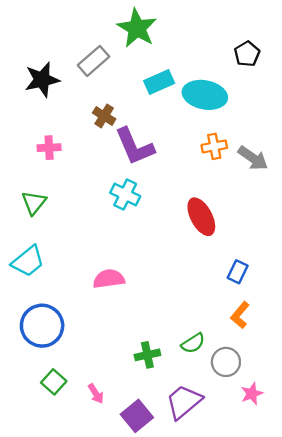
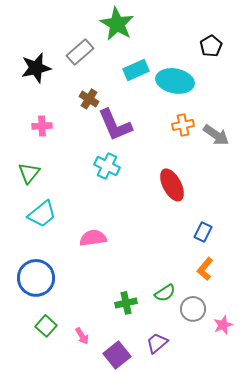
cyan trapezoid: (28, 261) -> (42, 214), moved
pink star: (252, 394) -> (223, 325), moved
purple trapezoid: (184, 402) -> (157, 343), size x0.7

